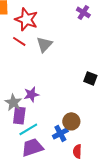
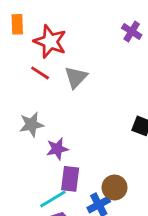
gray star: (13, 102) -> (31, 125), moved, turned 30
purple rectangle: (19, 115) -> (70, 179), moved

